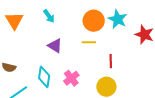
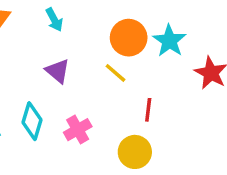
yellow line: (89, 42) -> (115, 73), turned 32

